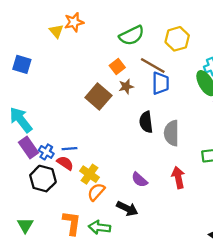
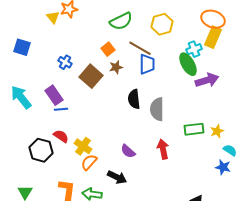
purple rectangle: (29, 148) -> (54, 95), moved
blue line: (70, 149) -> (61, 109), moved
blue cross: (46, 152) -> (65, 62), moved

